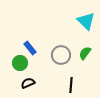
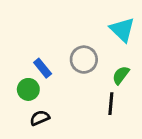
gray circle: (61, 55) -> (84, 60), moved
black line: (71, 85) -> (111, 104), moved

